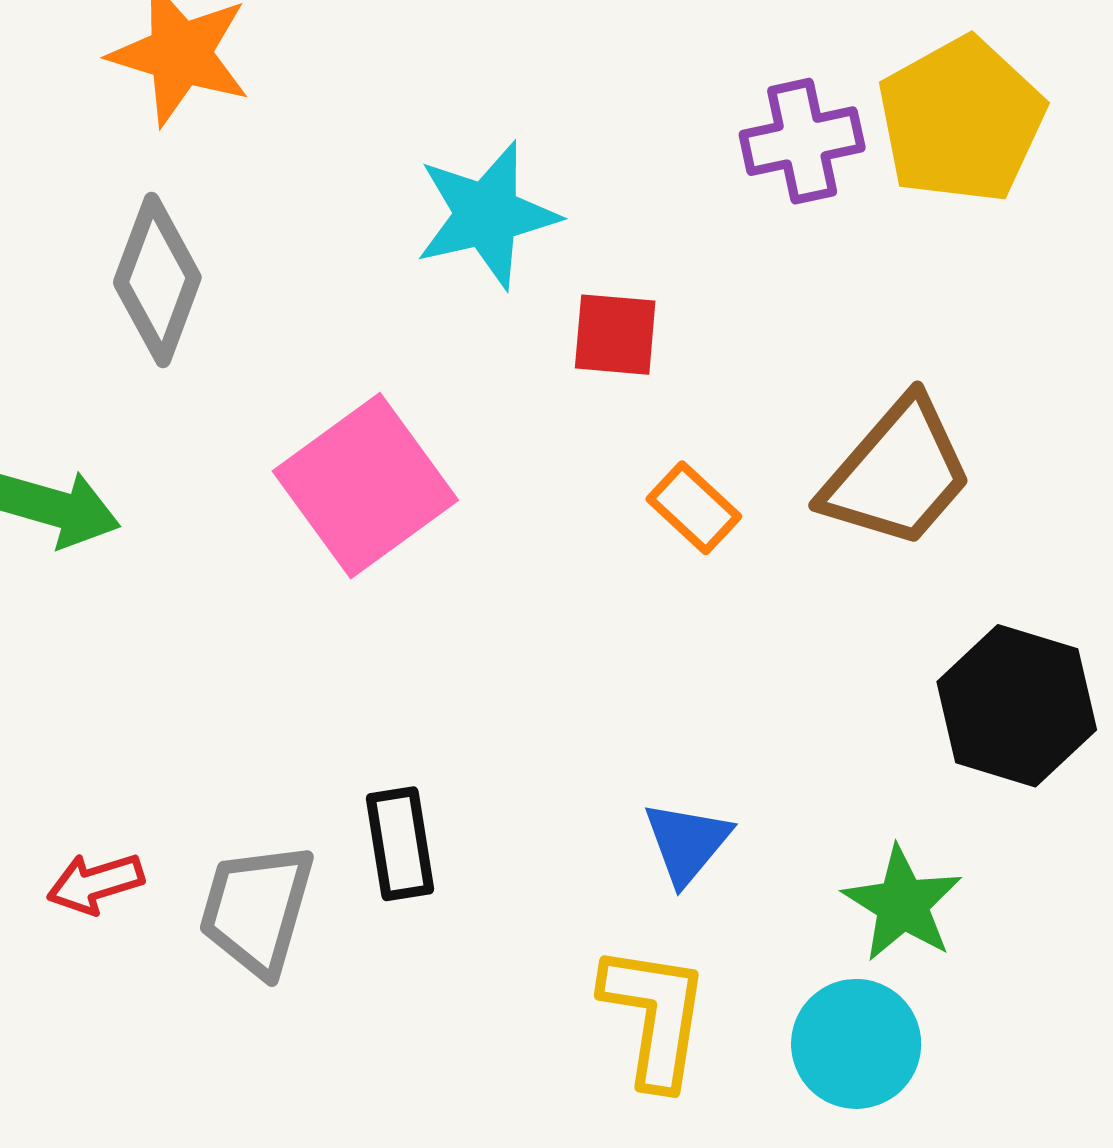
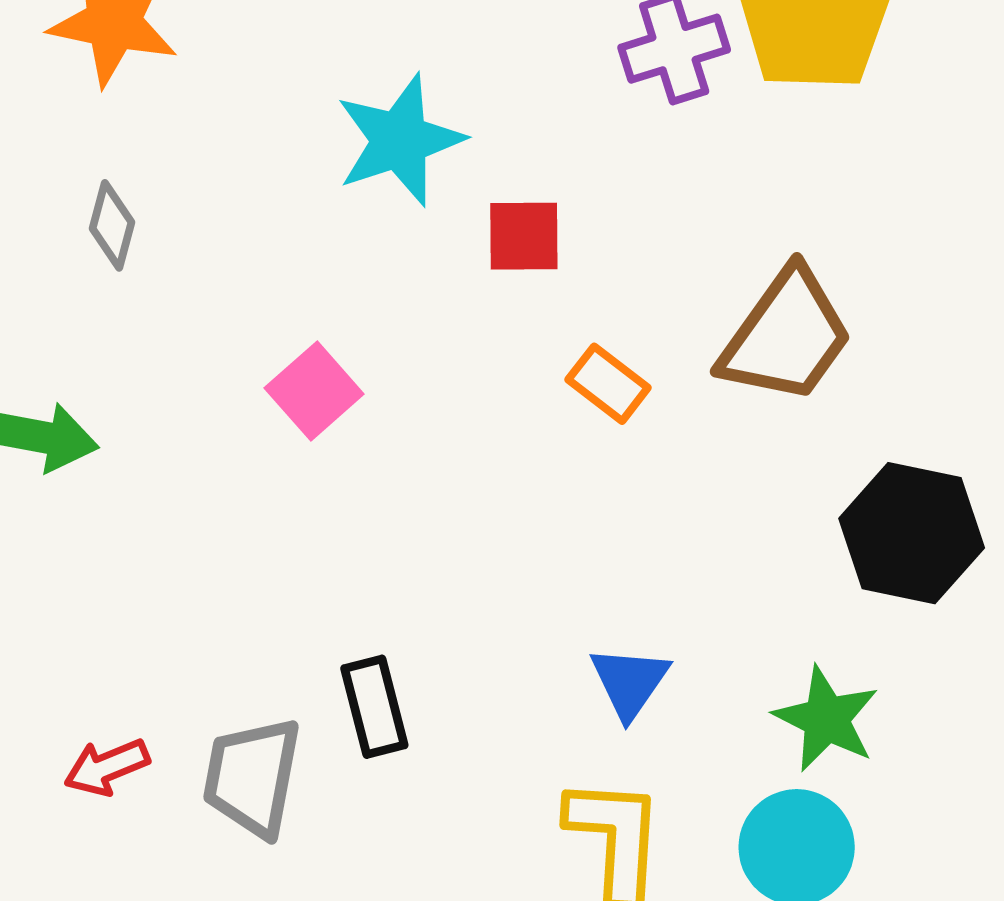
gray diamond: (157, 280) -> (112, 225), size x0.6
pink square: (365, 486) -> (314, 391), size x0.6

